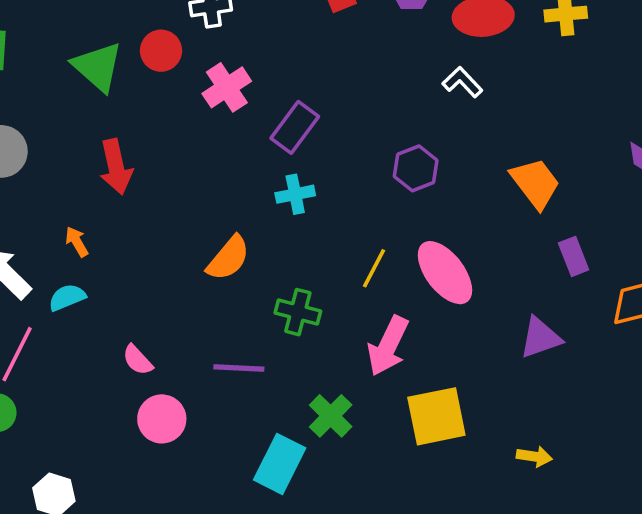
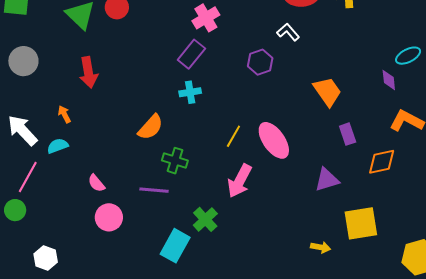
pink cross: (227, 87) -> (206, 18), moved
purple hexagon: (416, 168) -> (260, 62), moved
green cross: (298, 312) -> (175, 161), moved
yellow square: (436, 416) -> (361, 223), moved

